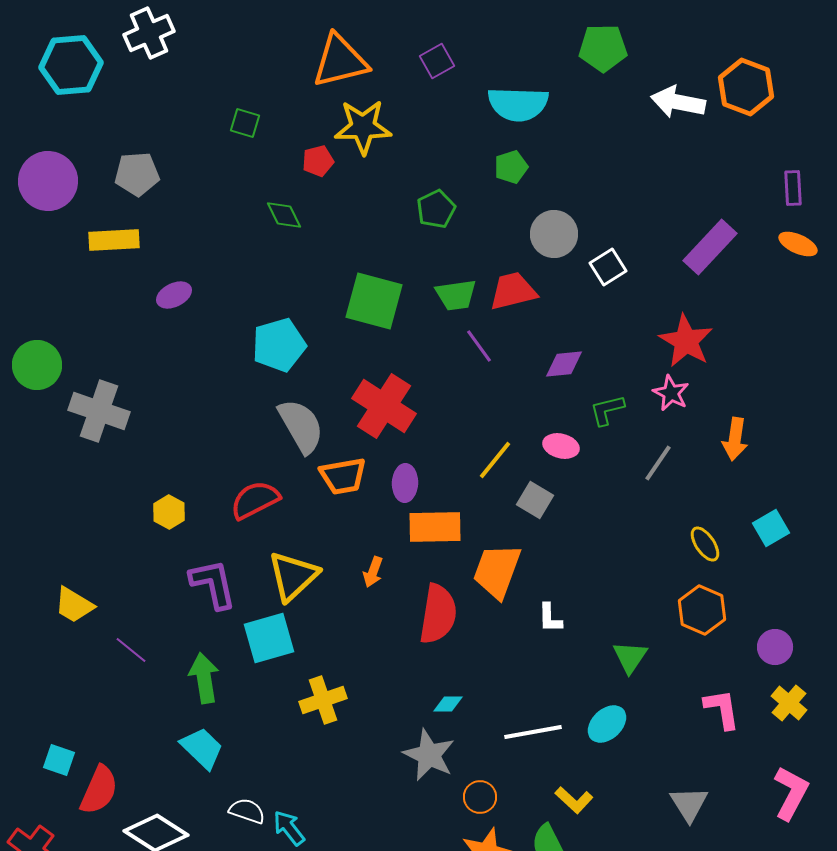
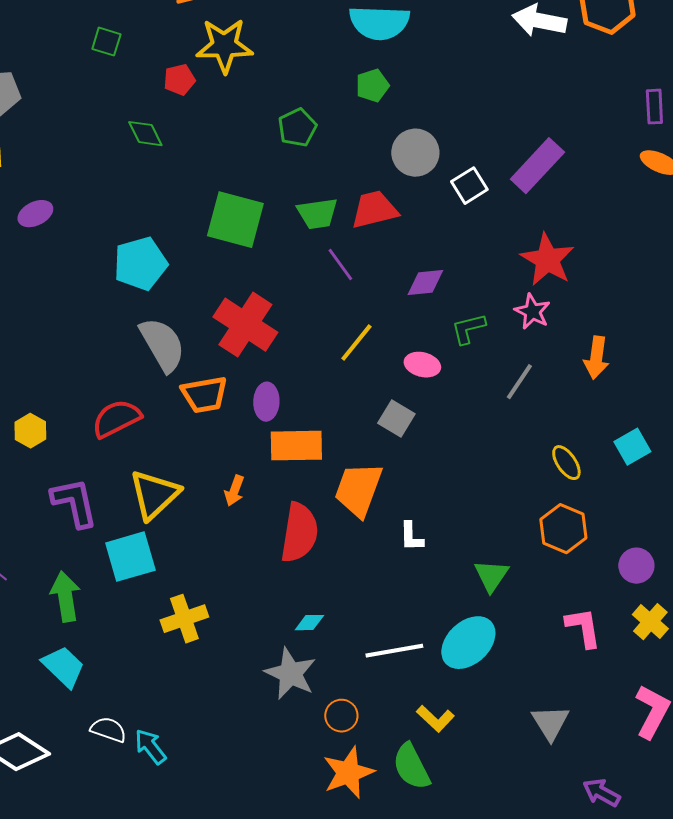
purple rectangle: (710, 247) -> (537, 166), moved
yellow line: (495, 460) -> (356, 343), moved
cyan ellipse: (607, 724) -> (468, 643), size x1.4

